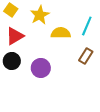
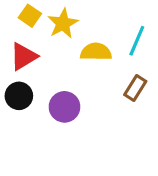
yellow square: (11, 10) -> (30, 16), moved

